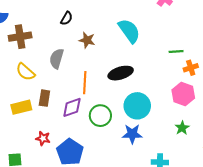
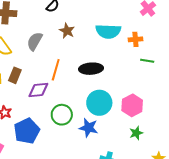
cyan semicircle: (129, 31) -> (108, 31), turned 115
orange cross: (191, 68) -> (135, 39), moved
pink hexagon: (183, 94) -> (132, 105), moved
green circle: (100, 116) -> (62, 115), moved

